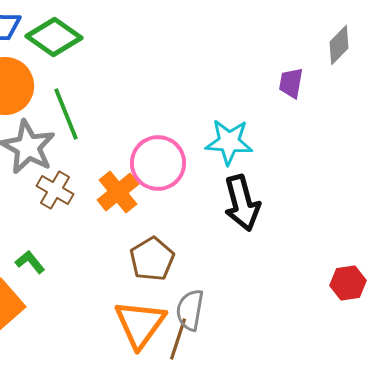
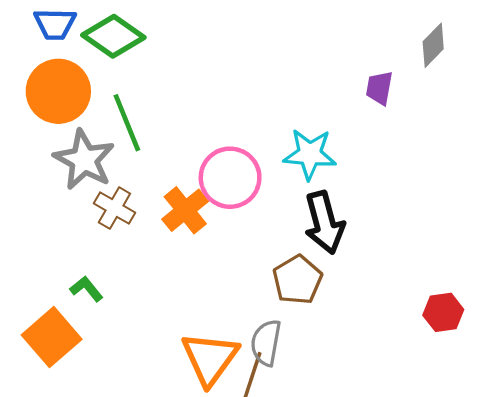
brown pentagon: (152, 259) -> (297, 280), moved

